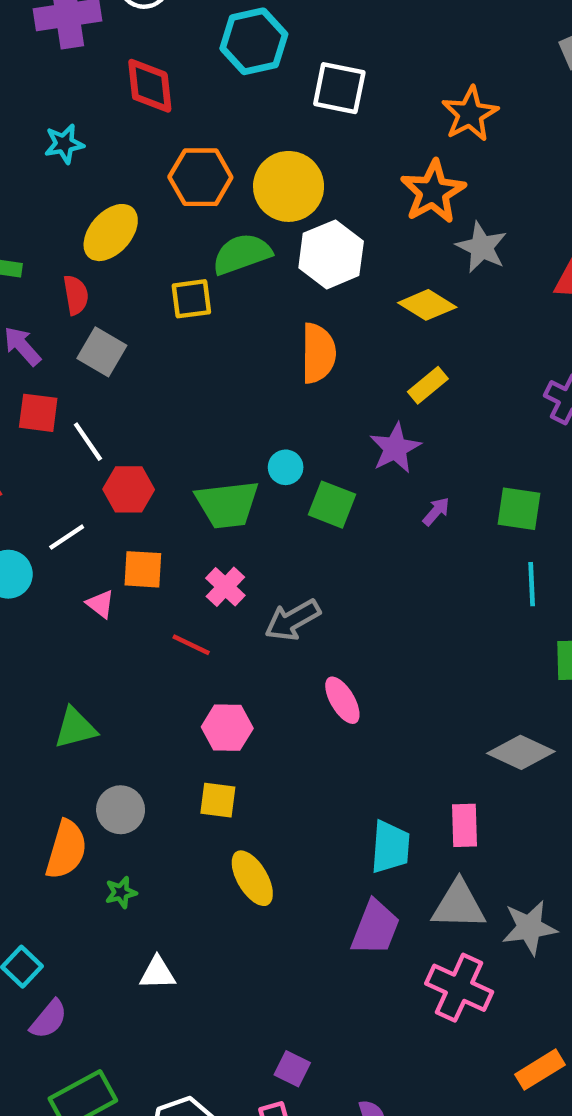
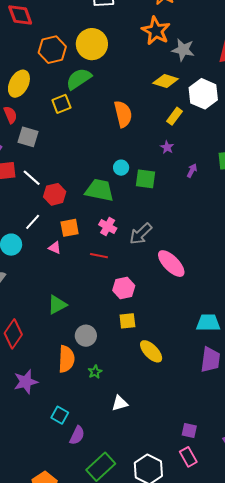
white hexagon: (331, 254) -> (203, 94), moved
purple star: (395, 448) -> (167, 147), size x0.6
green trapezoid: (227, 504) -> (99, 190), turned -148
pink ellipse: (342, 700) -> (171, 264), size x1.4
cyan trapezoid: (390, 847) -> (208, 323), turned -80

